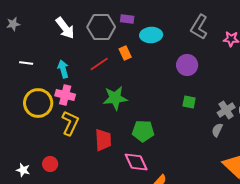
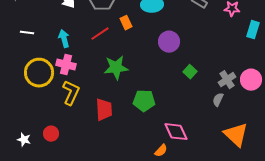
purple circle: (187, 65) -> (169, 42), moved
green square: (189, 102) -> (190, 72), turned 32
pink diamond: (136, 162) -> (176, 132), moved

